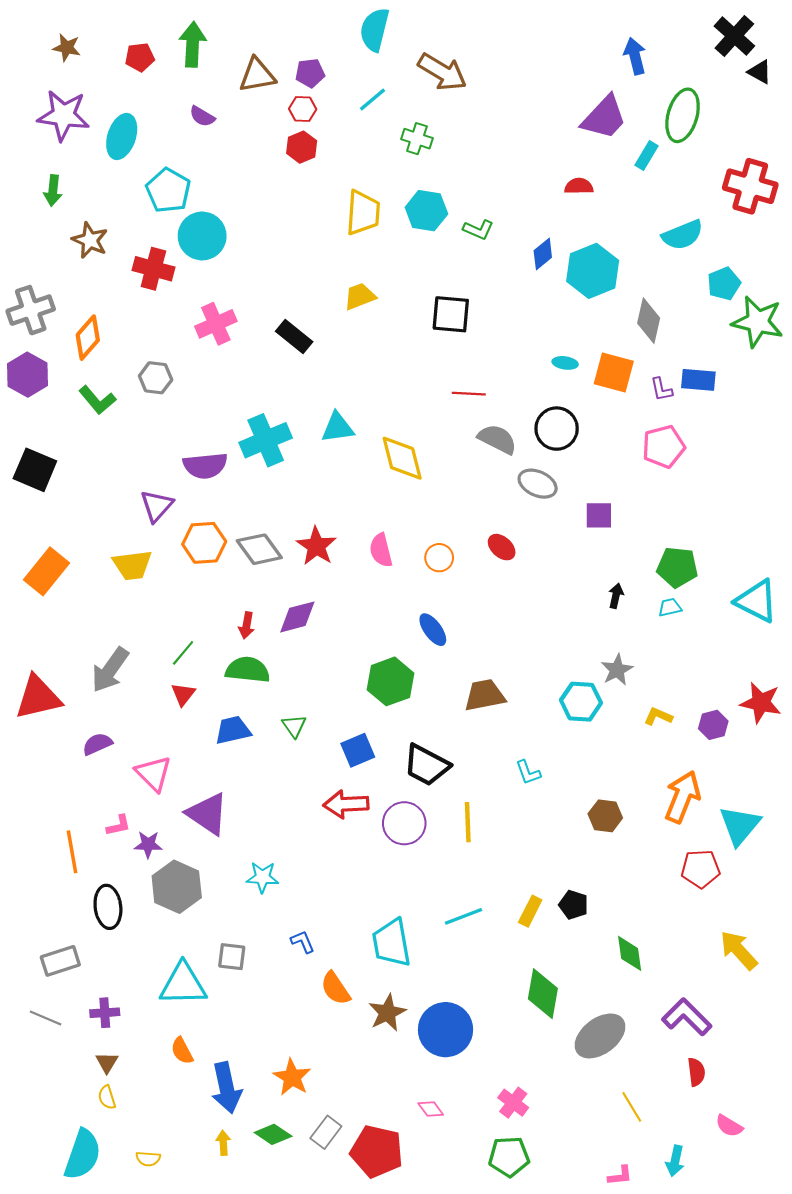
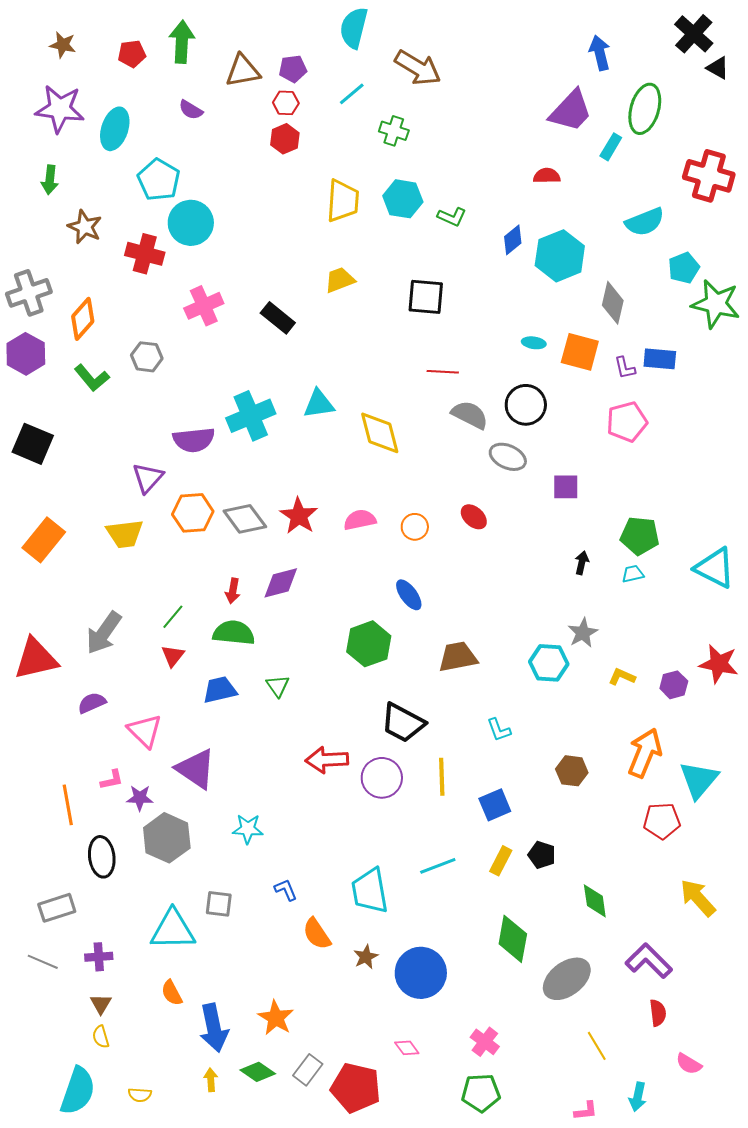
pink semicircle: (381, 550) -> (360, 520), turned 92
blue square: (358, 750) -> (495, 805), moved
brown star: (387, 1013) -> (366, 957), size x0.7

